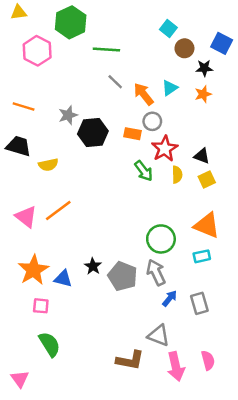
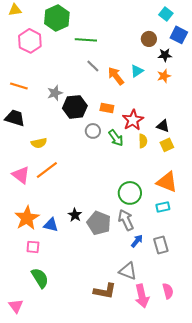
cyan square: (168, 28) -> (166, 14), moved
gray circle: (152, 121) -> (93, 131), moved
yellow semicircle: (48, 165) -> (39, 143), moved

